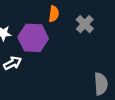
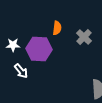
white arrow: (13, 63) -> (21, 71), turned 77

